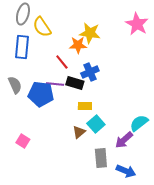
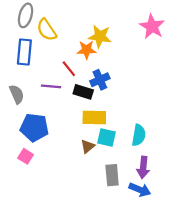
purple line: (55, 84) -> (51, 86), moved
blue pentagon: (41, 94) -> (34, 127), moved
yellow rectangle: (85, 106) -> (94, 117), size x1.5
cyan semicircle: (139, 123) -> (139, 135), moved, turned 138
cyan square: (96, 124) -> (107, 137), turned -36
purple arrow: (124, 140) -> (143, 167), moved, turned -42

